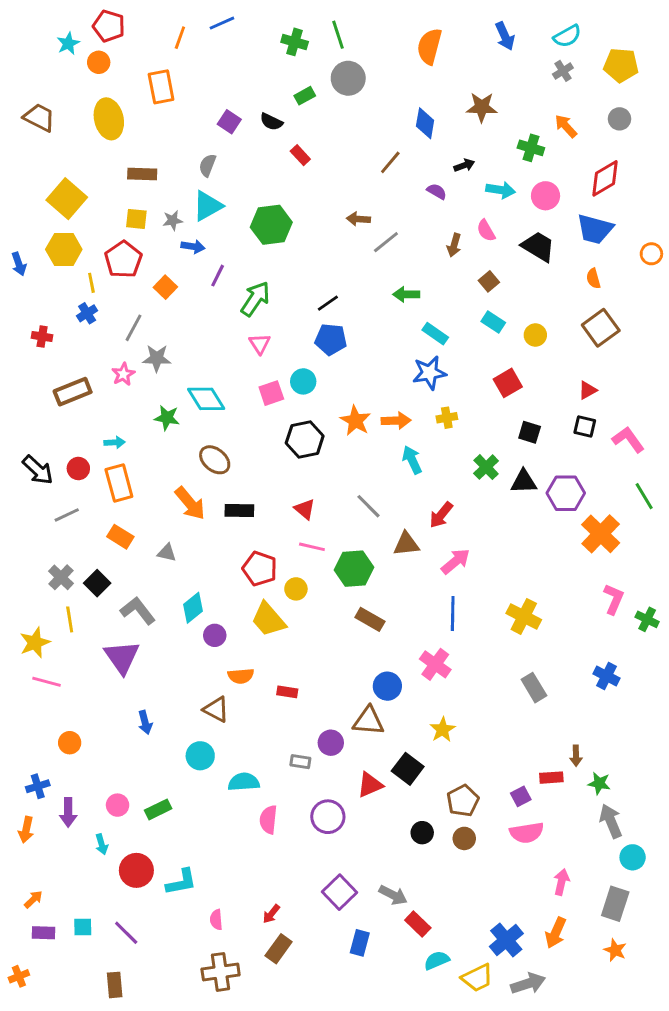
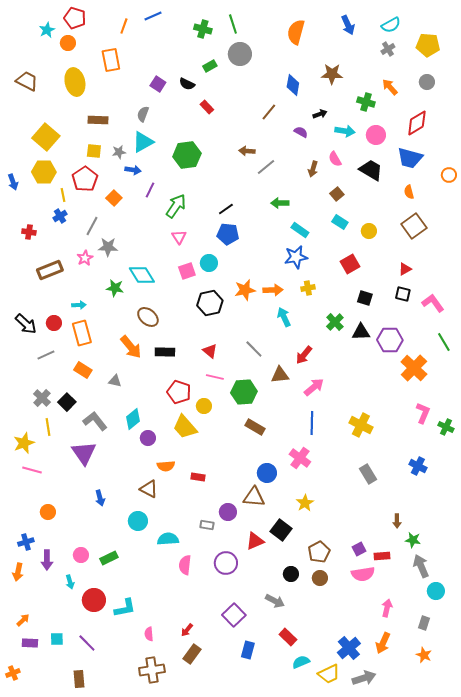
orange star: (355, 421) -> (245, 290), turned 30
red rectangle: (551, 778) -> (382, 556), moved
gray arrow: (393, 895) -> (275, 601), moved
gray rectangle: (615, 904) -> (424, 623), size x0.6

